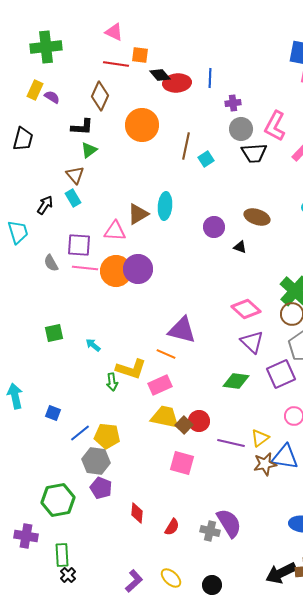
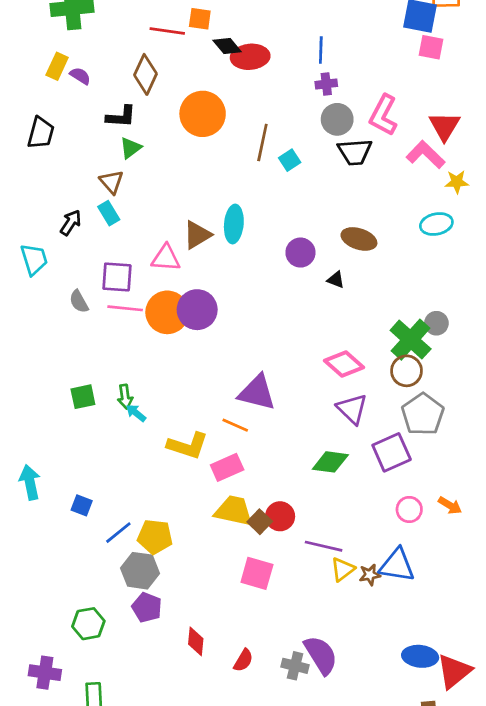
blue line: (210, 78) -> (321, 50), moved
green arrow: (112, 382) -> (125, 397), moved
yellow triangle: (260, 438) -> (343, 569), moved
brown star: (265, 464) -> (370, 575), size x0.7
green hexagon: (58, 500) -> (88, 624), size x0.7

